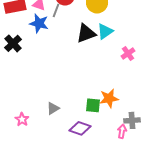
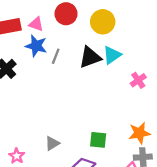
gray line: (56, 10) -> (56, 56), moved
orange star: (109, 98) -> (139, 133), moved

